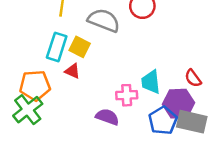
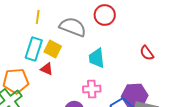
red semicircle: (193, 78) -> (147, 53), moved
cyan trapezoid: (151, 82) -> (97, 58), moved

